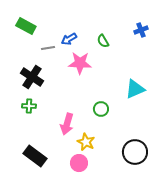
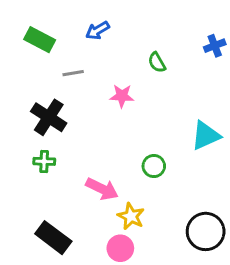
blue arrow: (69, 39) -> (97, 30), moved
pink star: (80, 63) -> (122, 96), size x0.7
pink arrow: (67, 124) -> (102, 189), turned -80

